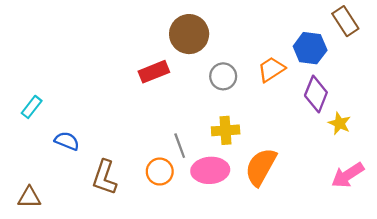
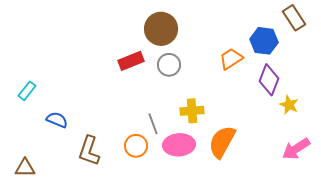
gray circle: (223, 76) -> (169, 65), moved

